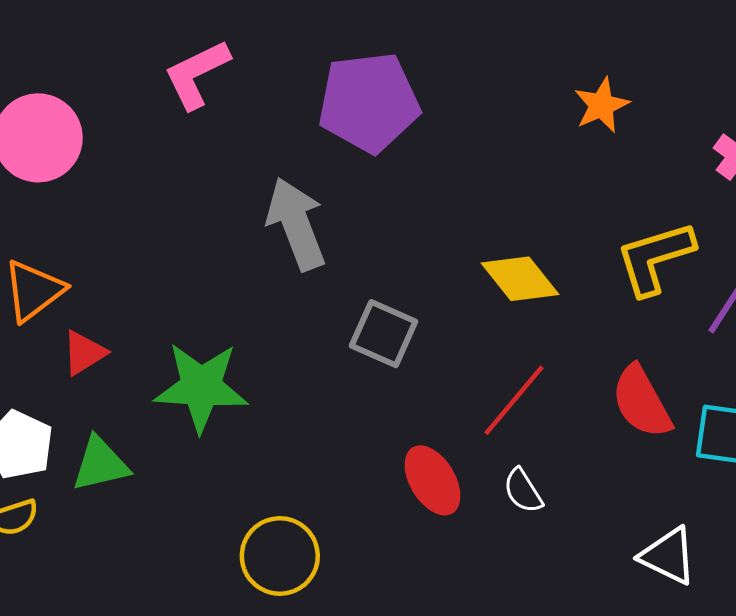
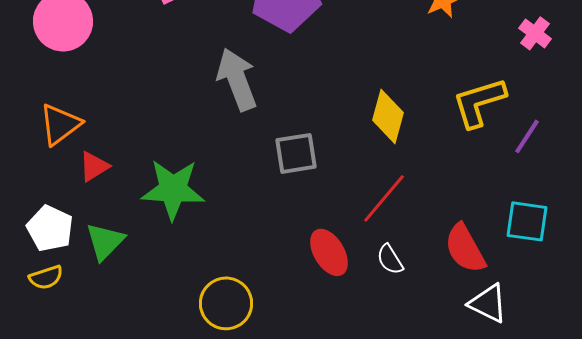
yellow diamond: (520, 279) -> (388, 116), turned 54
gray square: (384, 334) -> (296, 153), turned -33
red semicircle: (642, 402) -> (465, 248), moved
green triangle: (100, 464) -> (105, 241), turned -33

